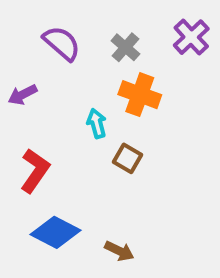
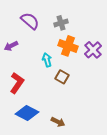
purple cross: (191, 37) -> (93, 50), moved
gray cross: (125, 47) -> (61, 23), turned 32

